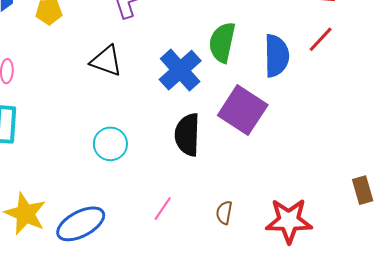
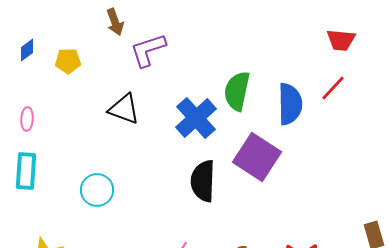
cyan circle: (110, 144) -> (97, 190), moved

